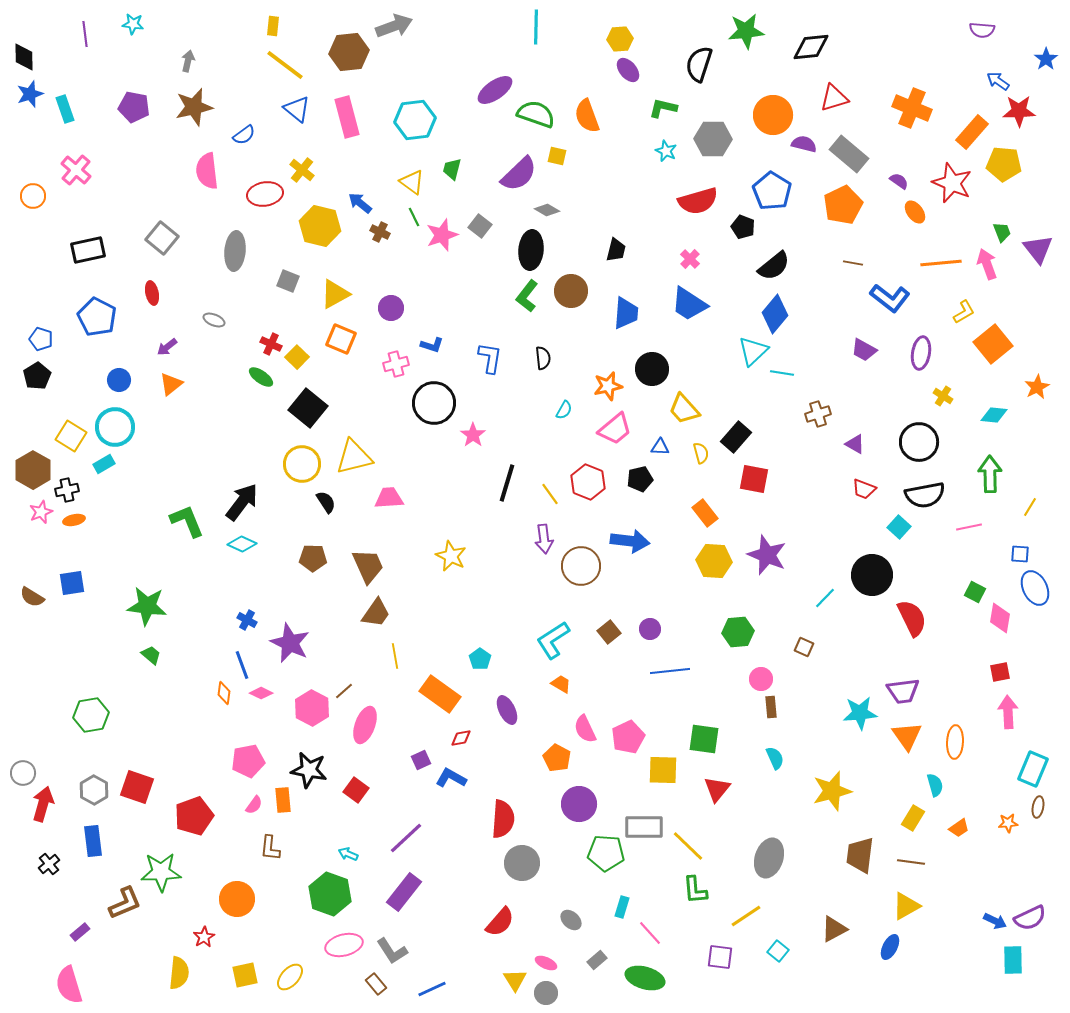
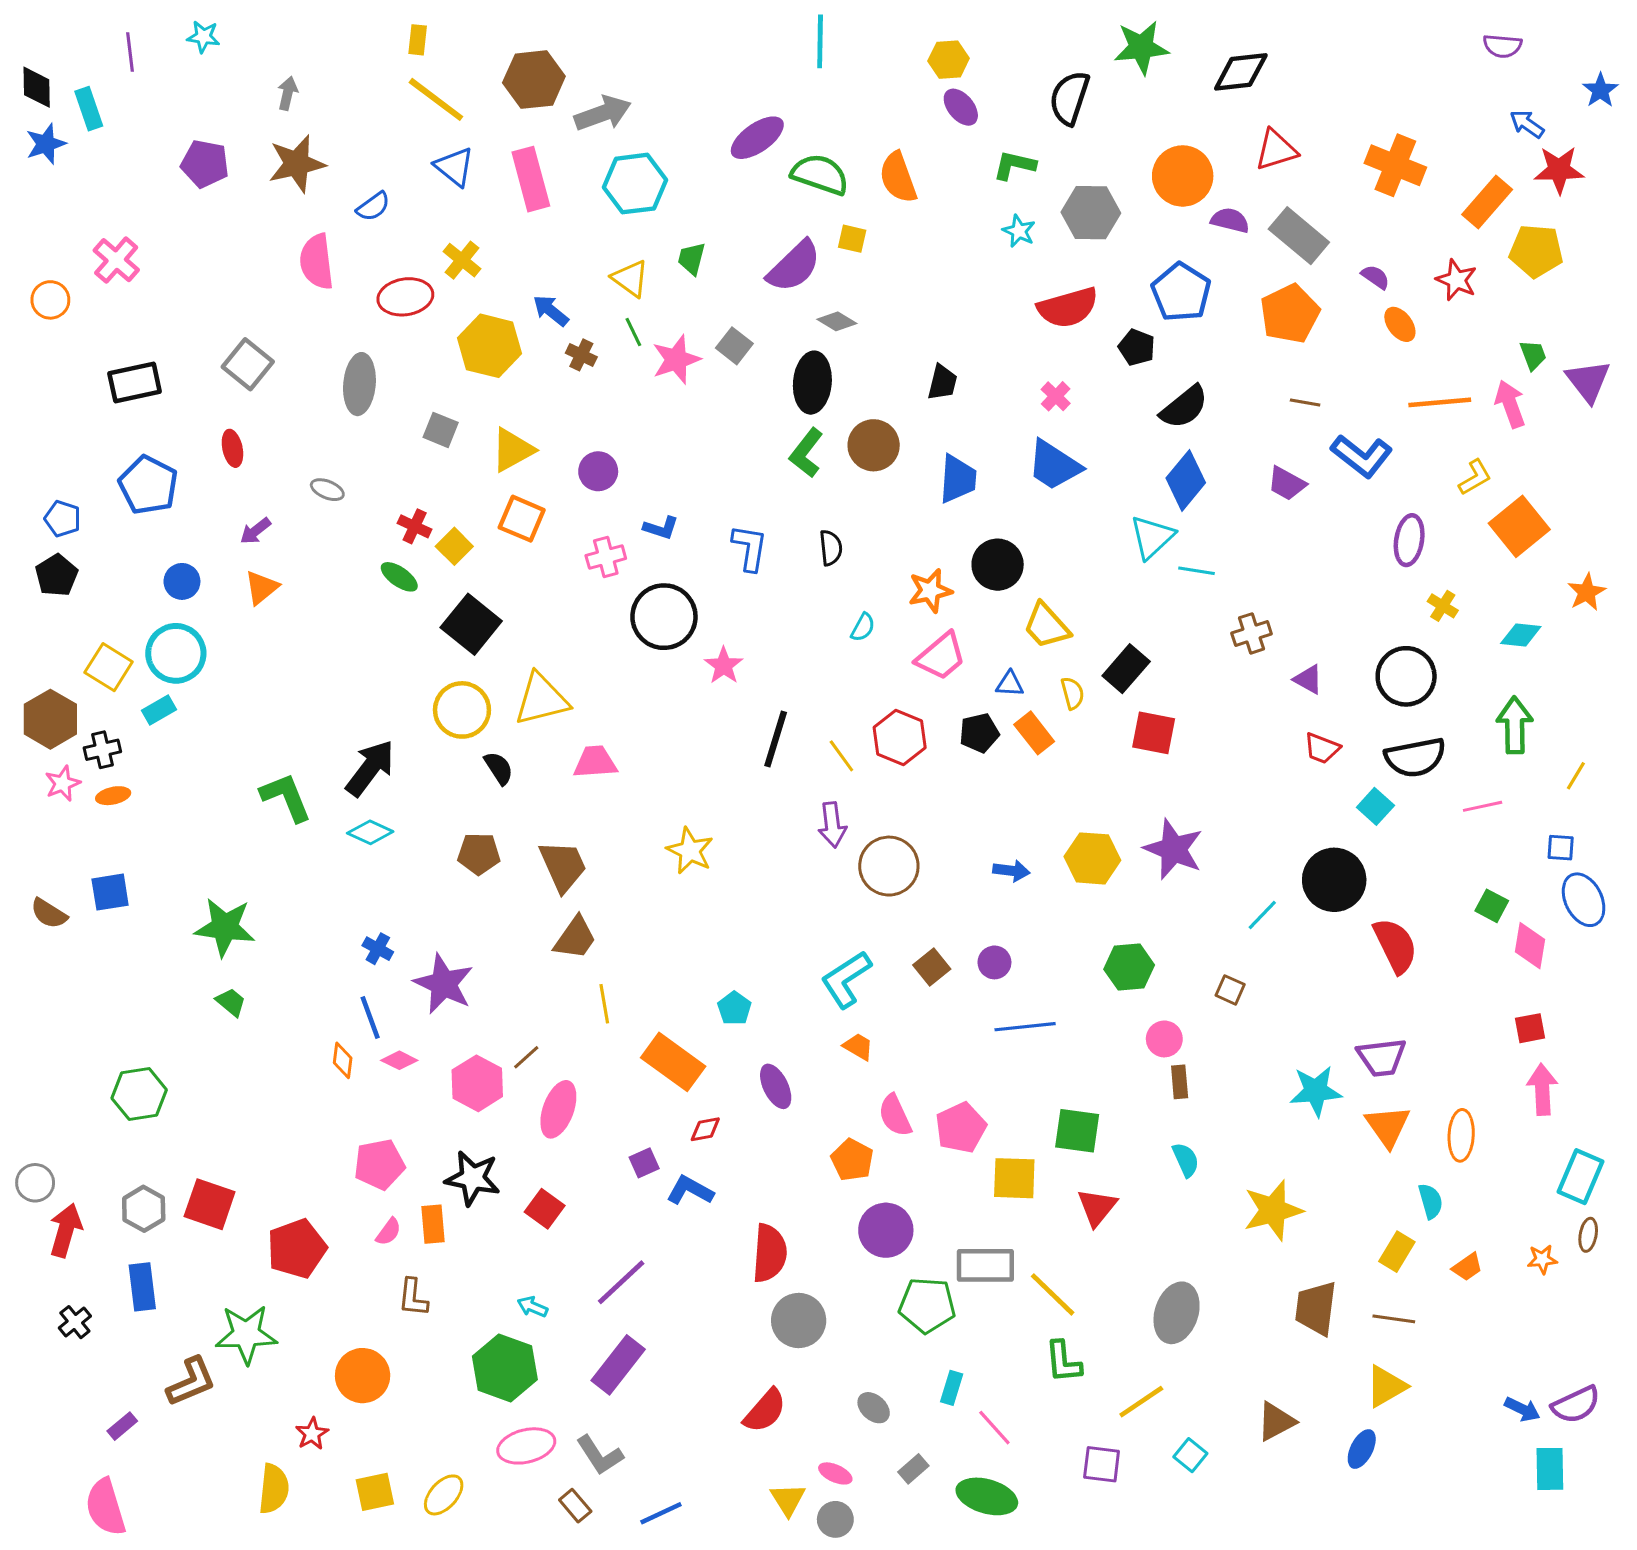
gray arrow: (394, 26) -> (603, 113), moved
cyan rectangle: (65, 109) -> (89, 109), moved
red star: (952, 183) -> (1457, 280), size x0.7
purple trapezoid: (864, 350) -> (1287, 484), moved
orange rectangle: (705, 513) -> (1034, 733), moved
blue arrow: (630, 541) -> (1011, 871), moved, size x0.6

